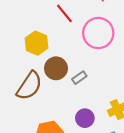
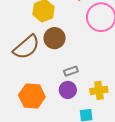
gray rectangle: (79, 78) -> (71, 71), moved

